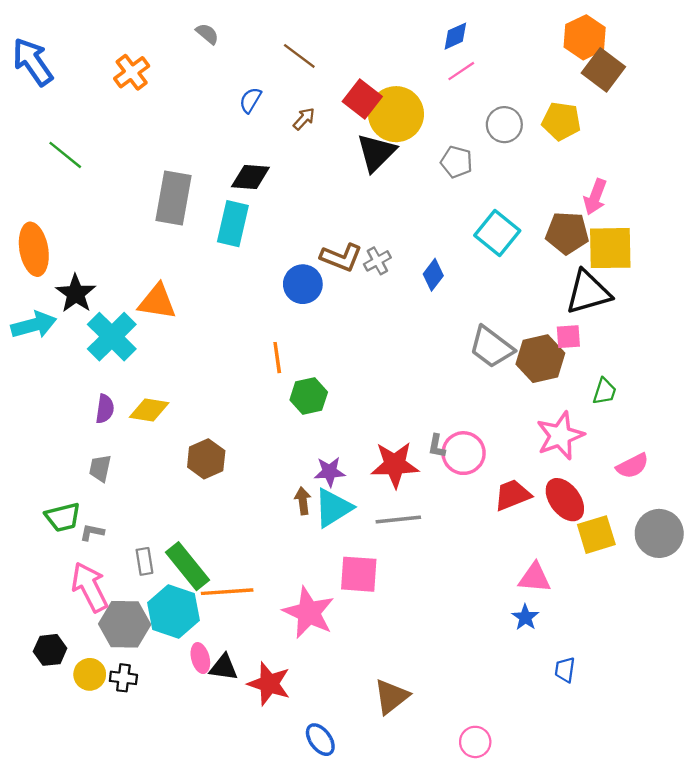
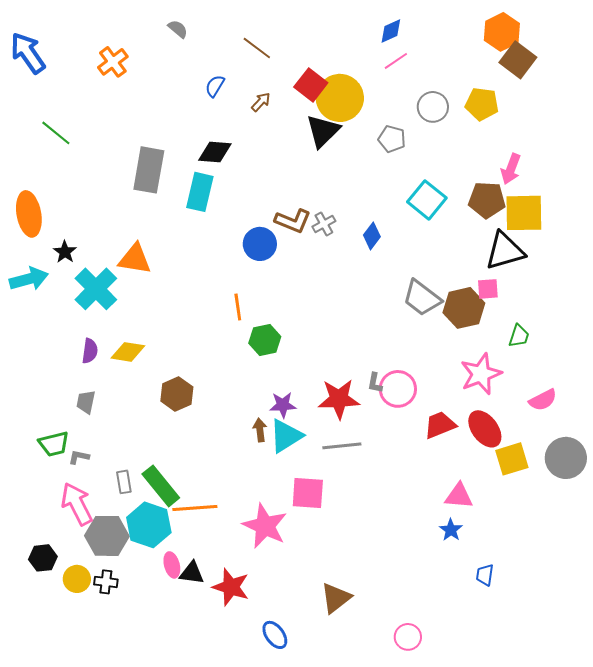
black star: (76, 294) -> (65, 252), size x0.7

